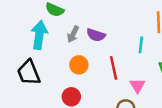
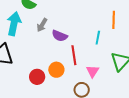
purple semicircle: (96, 35) -> (60, 36), moved
orange circle: (79, 65) -> (56, 70), moved

